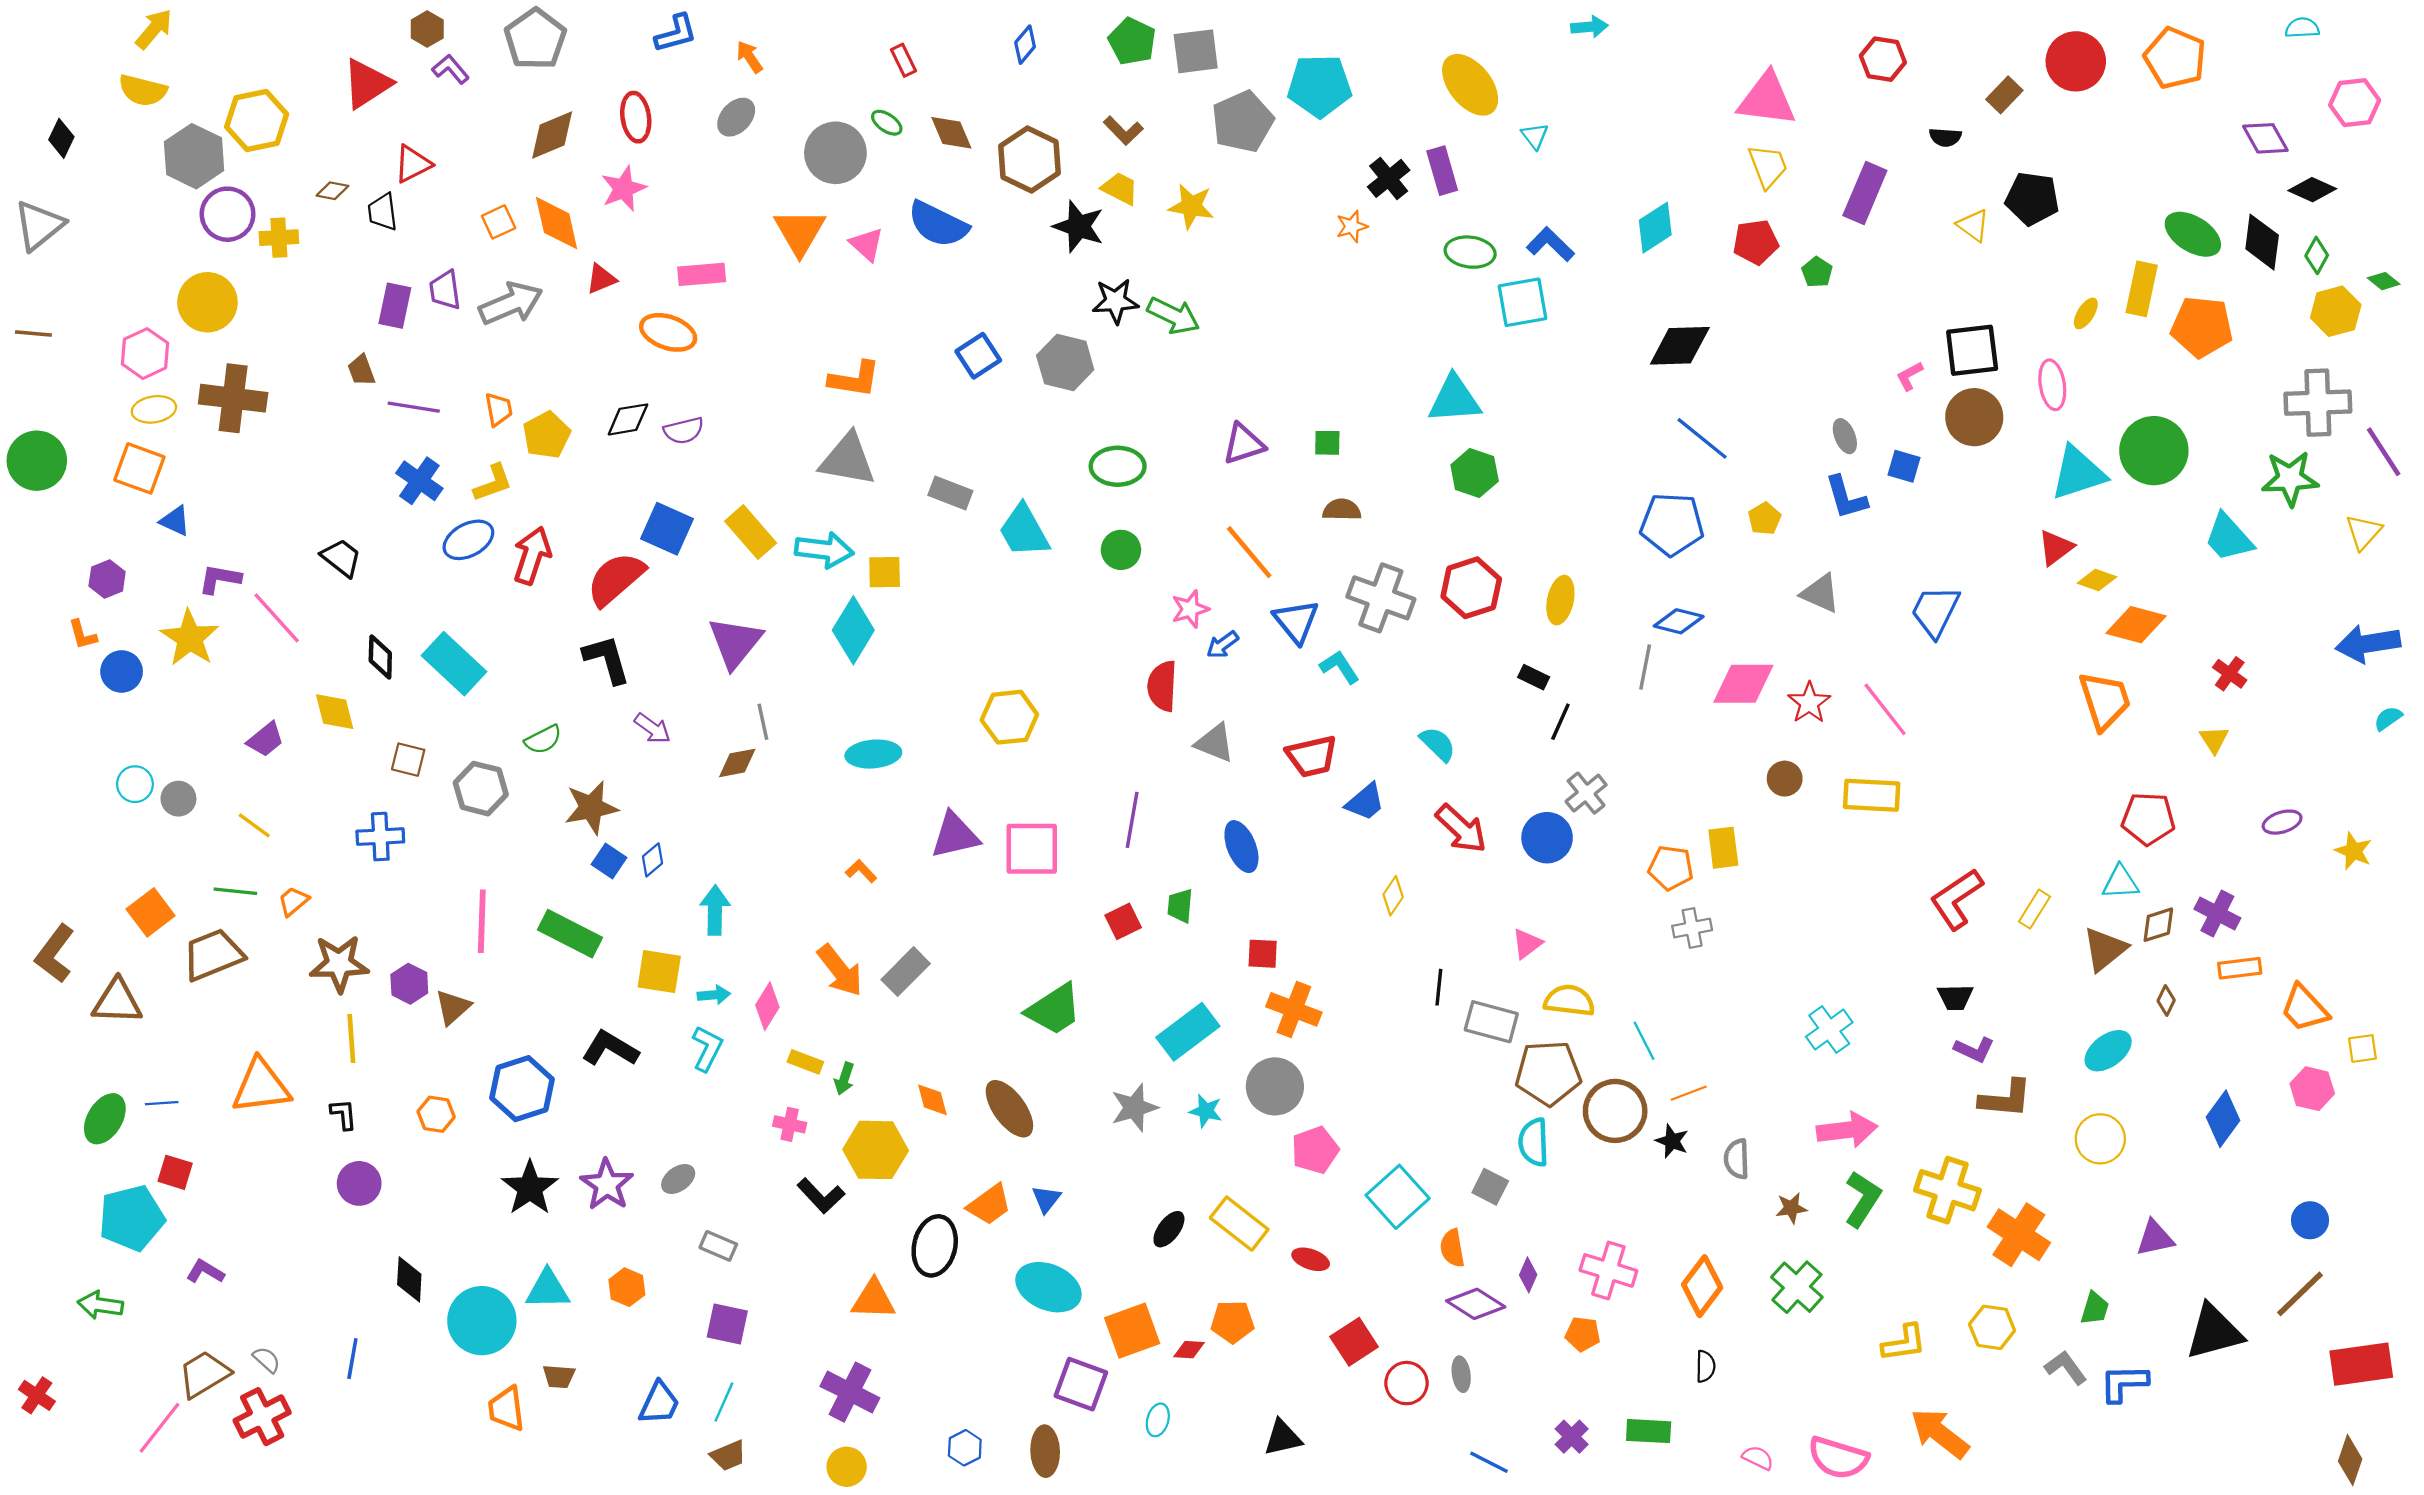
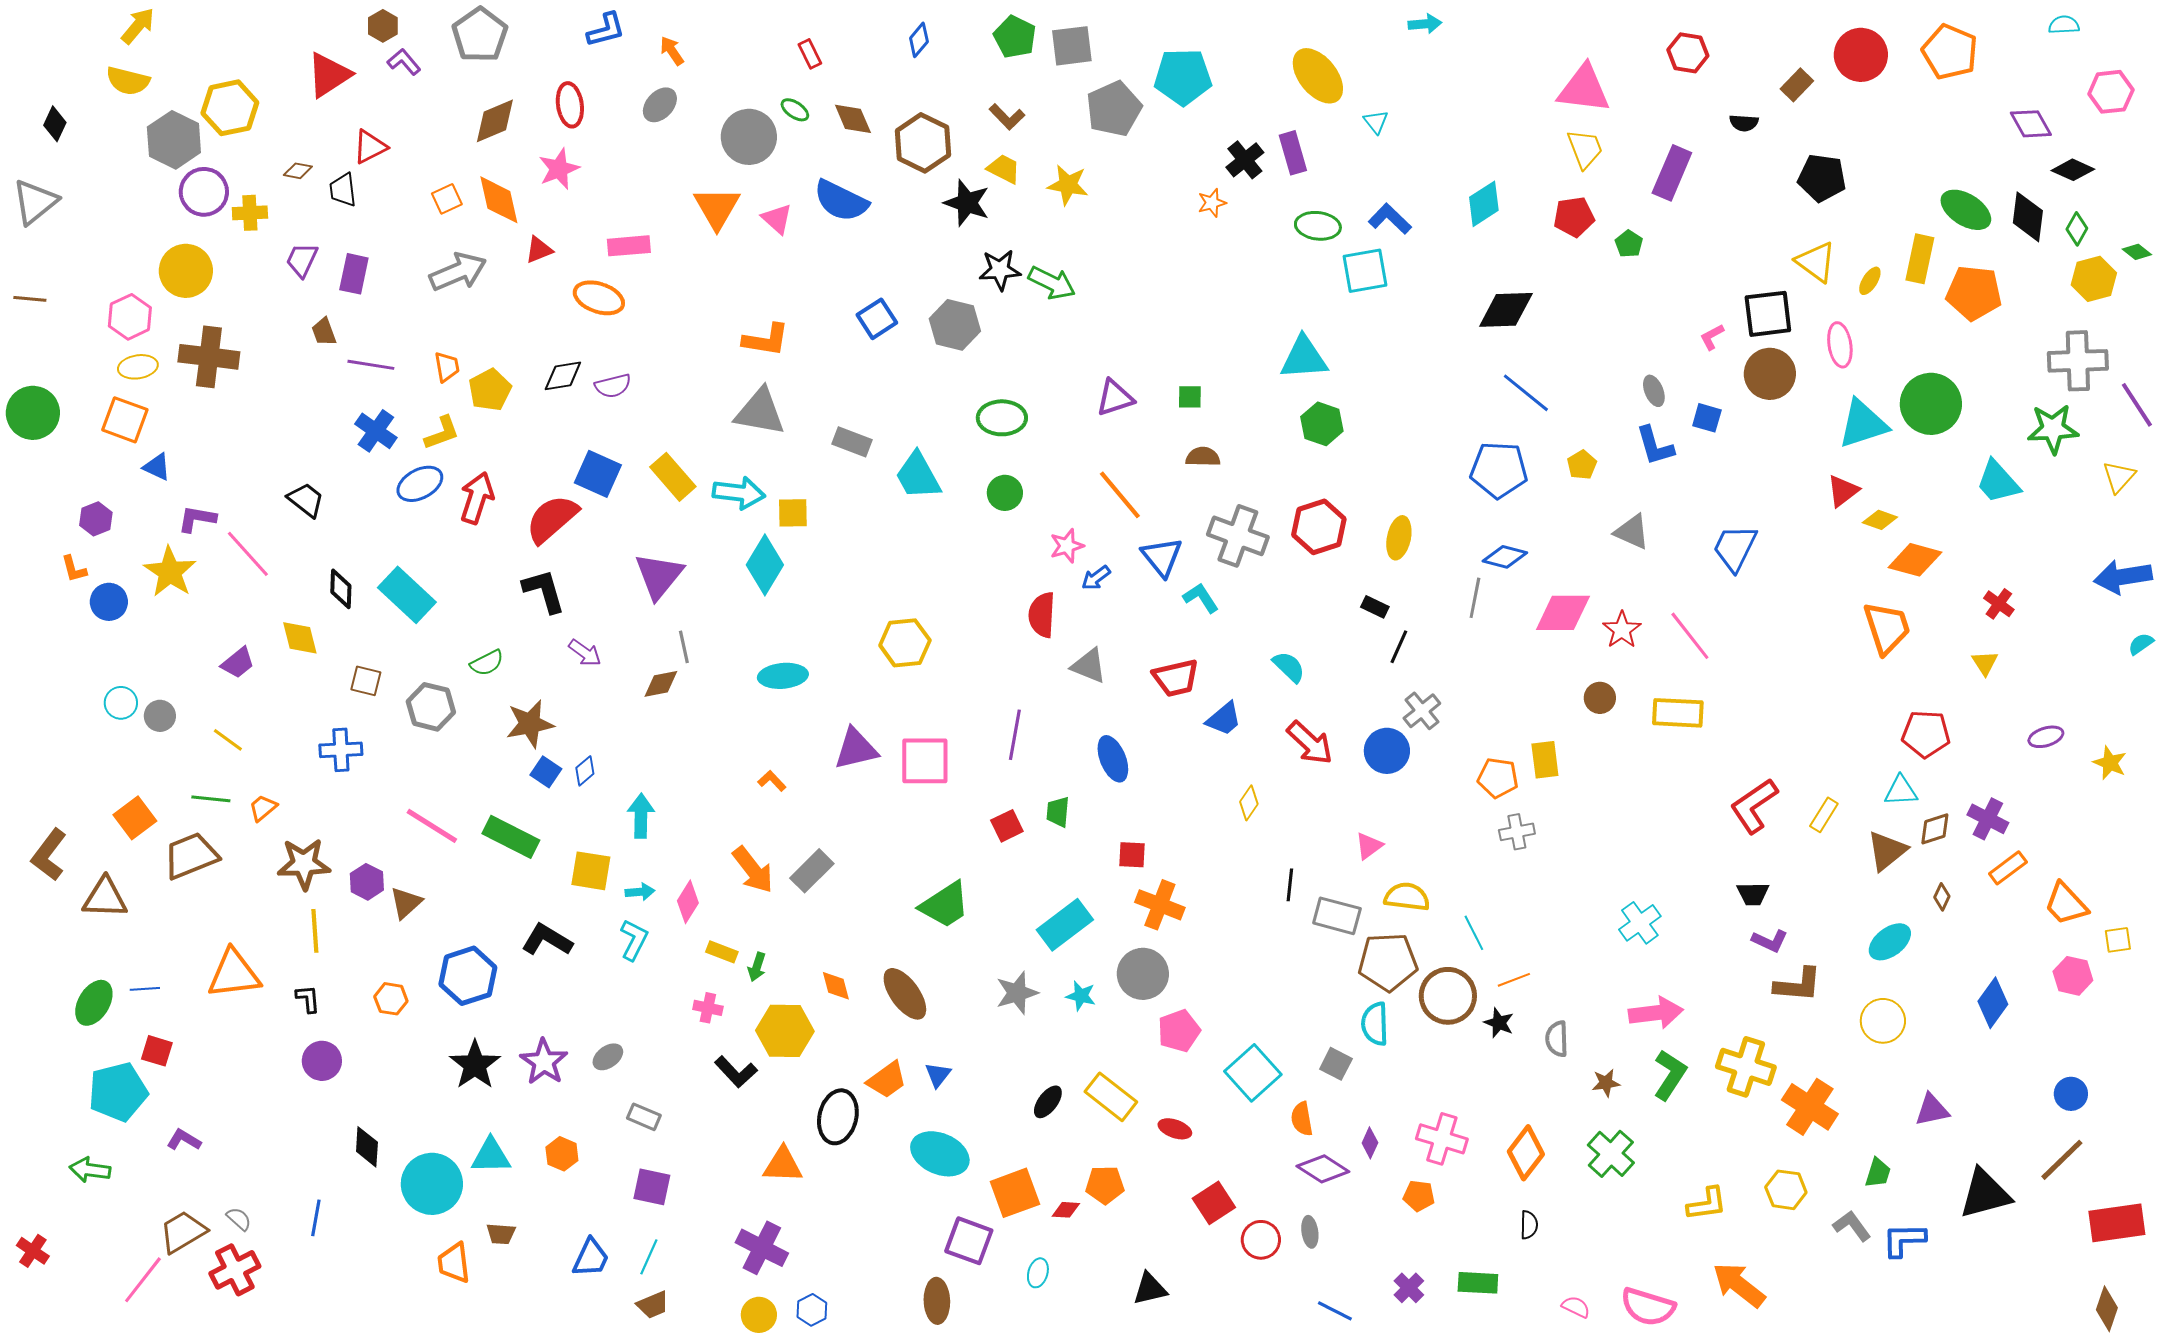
yellow triangle: (1973, 225) -> (1816, 262), moved, size x1.4
purple trapezoid: (445, 290) -> (302, 260), moved, turned 33
pink line: (482, 921) -> (432, 826), turned -60
orange rectangle: (2240, 968) -> (2008, 868), turned -30
blue hexagon: (965, 1448) -> (812, 1310), moved

